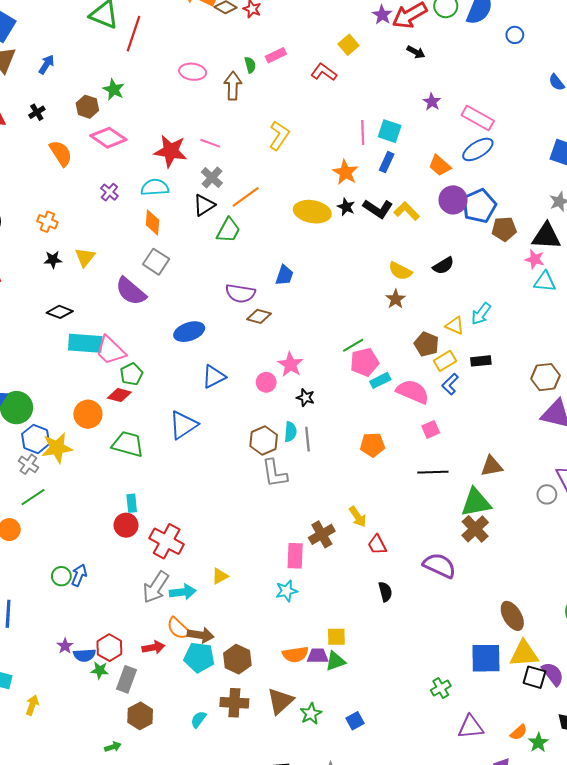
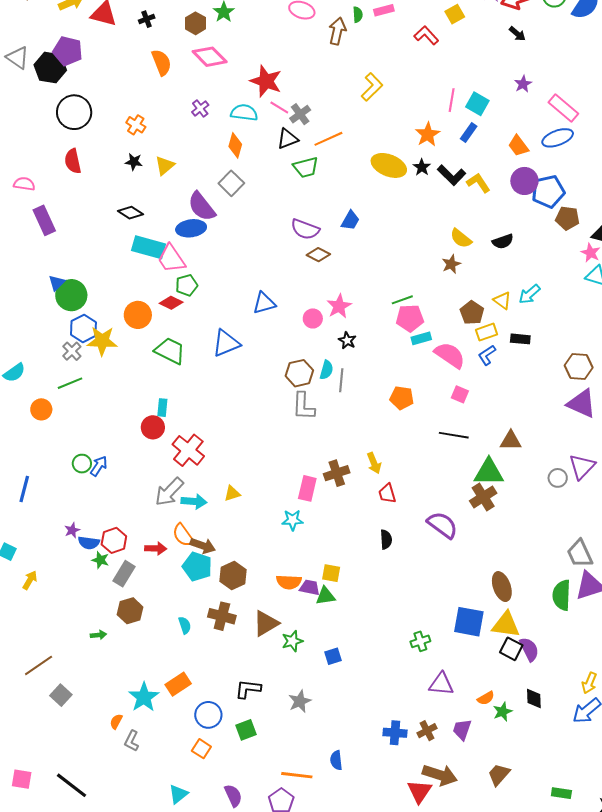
pink line: (210, 143) -> (279, 108), moved
green trapezoid: (228, 230) -> (306, 167), turned 36
blue ellipse: (189, 332) -> (191, 228), moved
pink square: (431, 429) -> (460, 394), turned 36
cyan semicircle: (198, 719) -> (185, 625), turned 114

